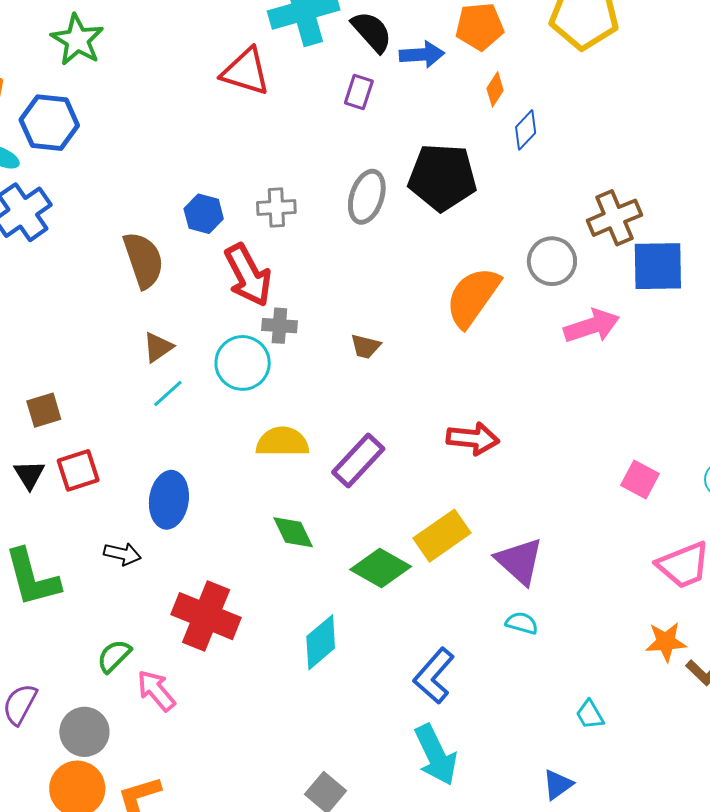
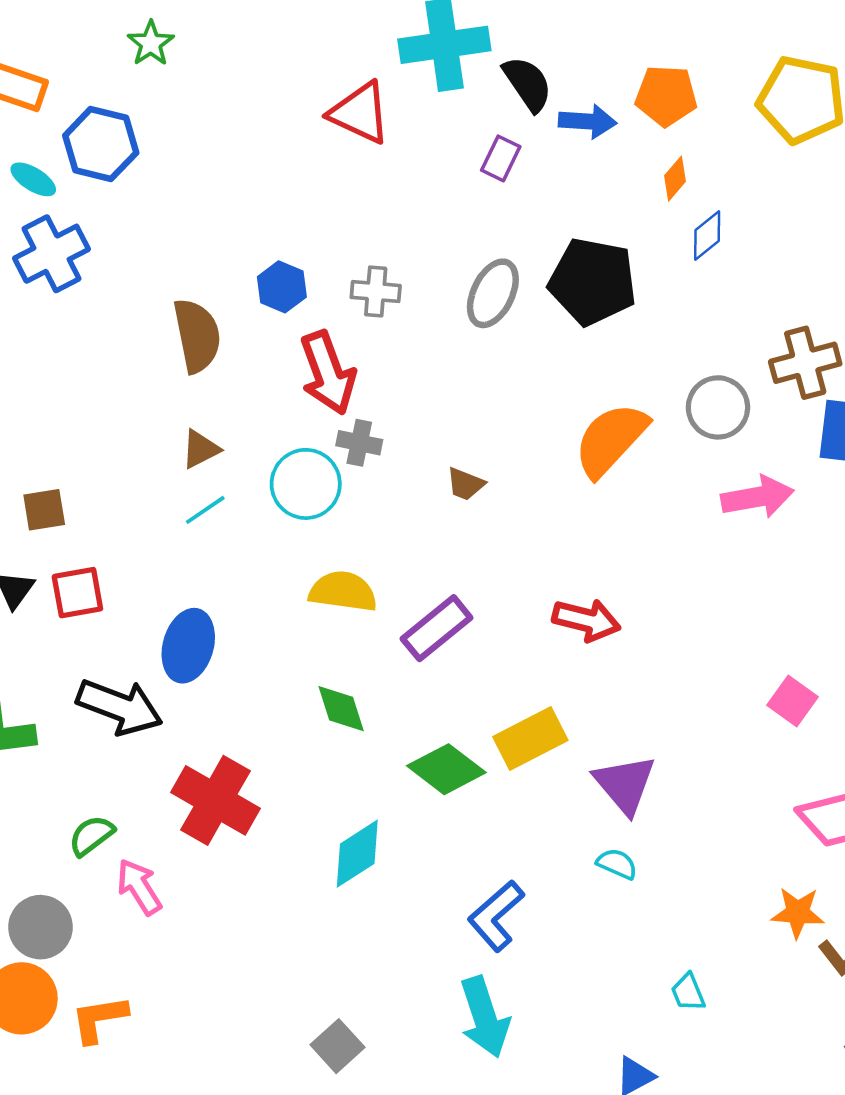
green star: (77, 40) -> (151, 43), size x0.7
black arrow: (122, 554) -> (120, 707), size x1.8

